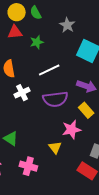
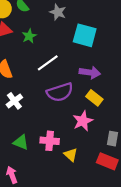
white cross: (22, 93) -> (14, 101), moved
yellow triangle: (55, 147) -> (71, 155), moved
pink cross: (28, 166) -> (50, 141), moved

